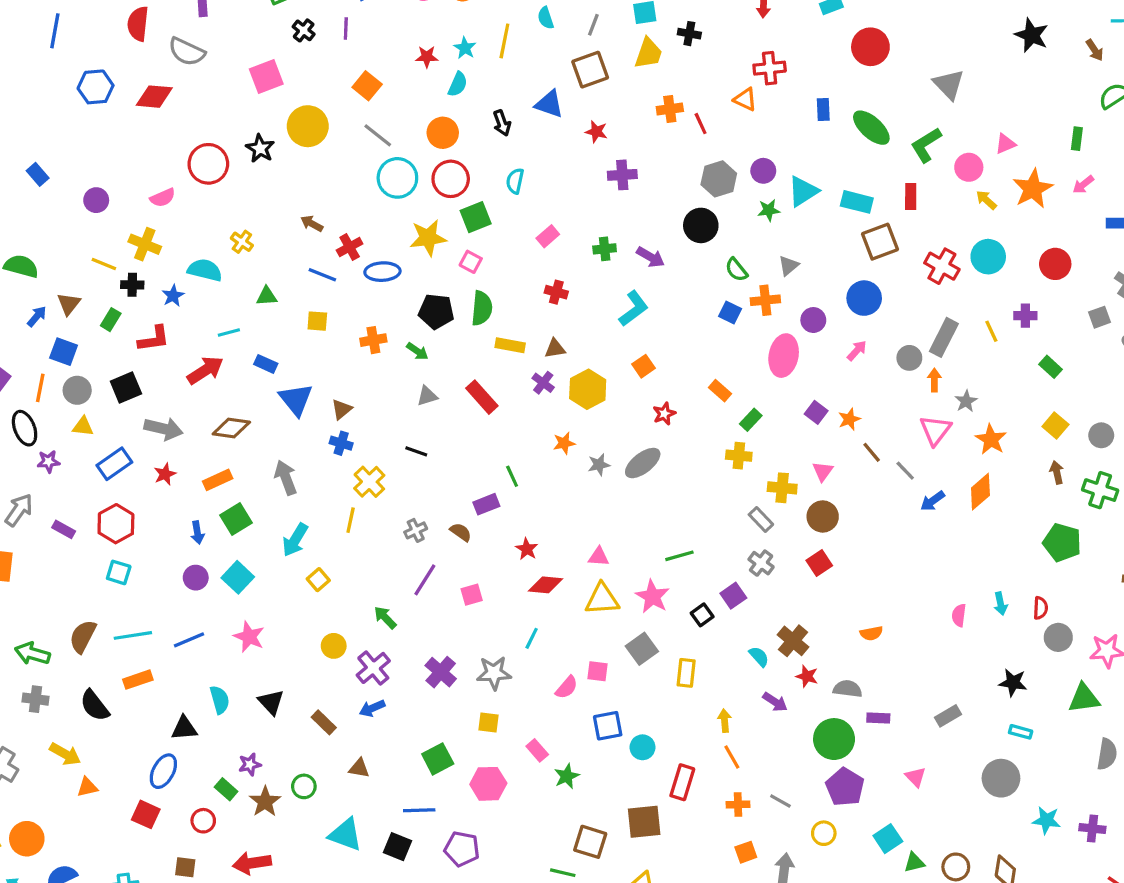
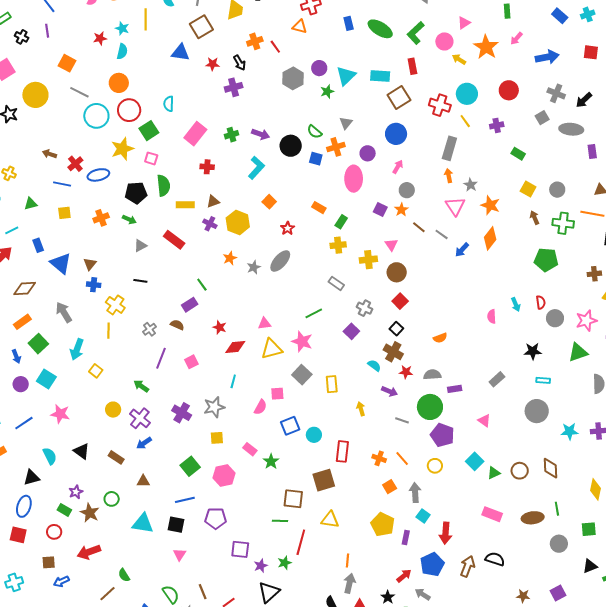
black arrow: (502, 123) -> (240, 63), moved
black circle: (701, 225) -> (291, 146), moved
pink rectangle: (548, 236) -> (195, 134), size x1.6
yellow line: (991, 331) -> (465, 121), moved
gray circle: (909, 358) -> (407, 190), moved
blue rectangle: (266, 364) -> (38, 245), turned 56
gray rectangle: (761, 519) -> (336, 283), moved
black square: (702, 615) -> (396, 329), moved
orange line: (732, 757) -> (402, 458), moved
gray line: (780, 801) -> (402, 420), moved
orange cross: (738, 805) -> (379, 458), turned 32

